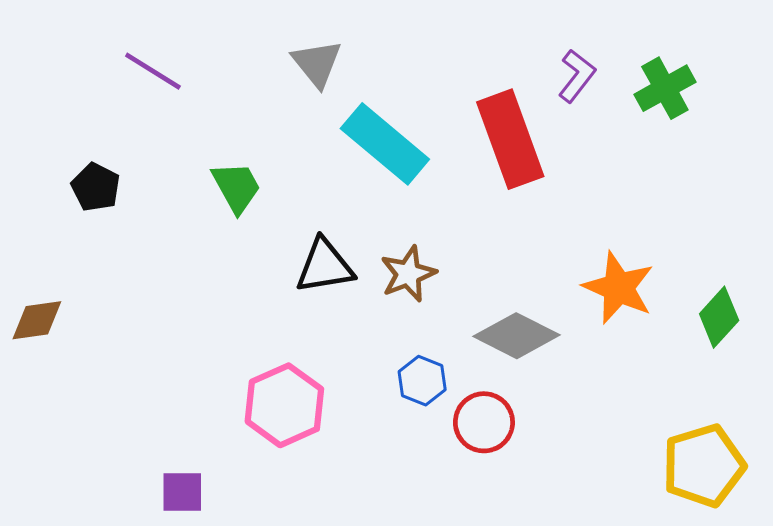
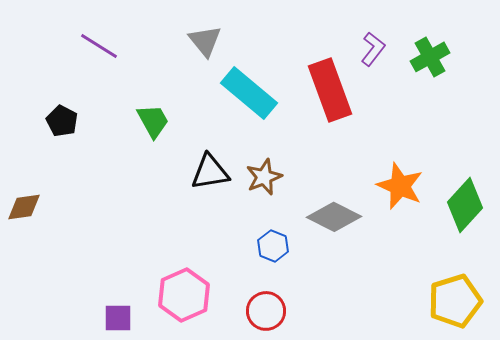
green diamond: (719, 317) -> (465, 205), size x1.4
pink hexagon: (284, 405) -> (184, 295), moved
red circle: (484, 422) -> (266, 311), moved

